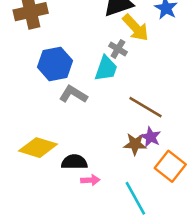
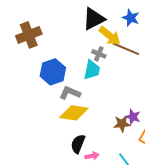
brown line: (146, 107) -> (126, 49), moved
yellow diamond: (38, 148) -> (74, 113), moved
black semicircle: (74, 162) -> (78, 144), turned -60

